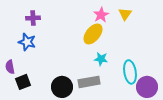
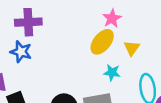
yellow triangle: (125, 14) -> (132, 48), moved
purple cross: (33, 18) -> (28, 22), size x1.5

